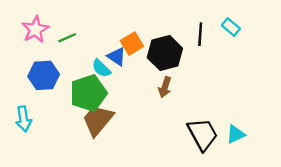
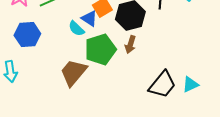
green pentagon: (88, 93) -> (100, 49), moved
black trapezoid: (203, 134) -> (162, 84), turned 68

